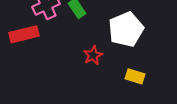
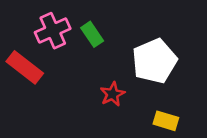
red rectangle: (24, 34) -> (25, 67), turned 52

